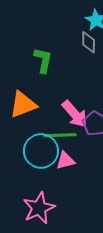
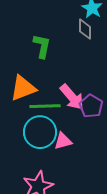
green line: (60, 135) -> (45, 106), moved

